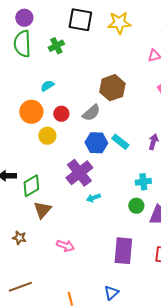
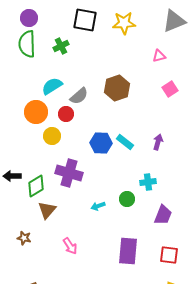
cyan semicircle: (47, 86) -> (52, 86), size x1.5
gray semicircle: (91, 113) -> (79, 96), moved
purple cross: (79, 173) -> (69, 173), moved, turned -36
cyan arrow: (93, 198) -> (98, 206), moved
green circle: (136, 206) -> (127, 199), moved
pink arrow: (65, 246) -> (70, 246), turned 36

